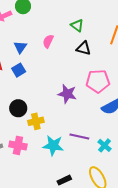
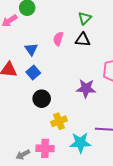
green triangle: (77, 25) -> (85, 18), turned 48
black triangle: (84, 48) -> (83, 40), moved
black circle: (18, 108) -> (42, 99), moved

